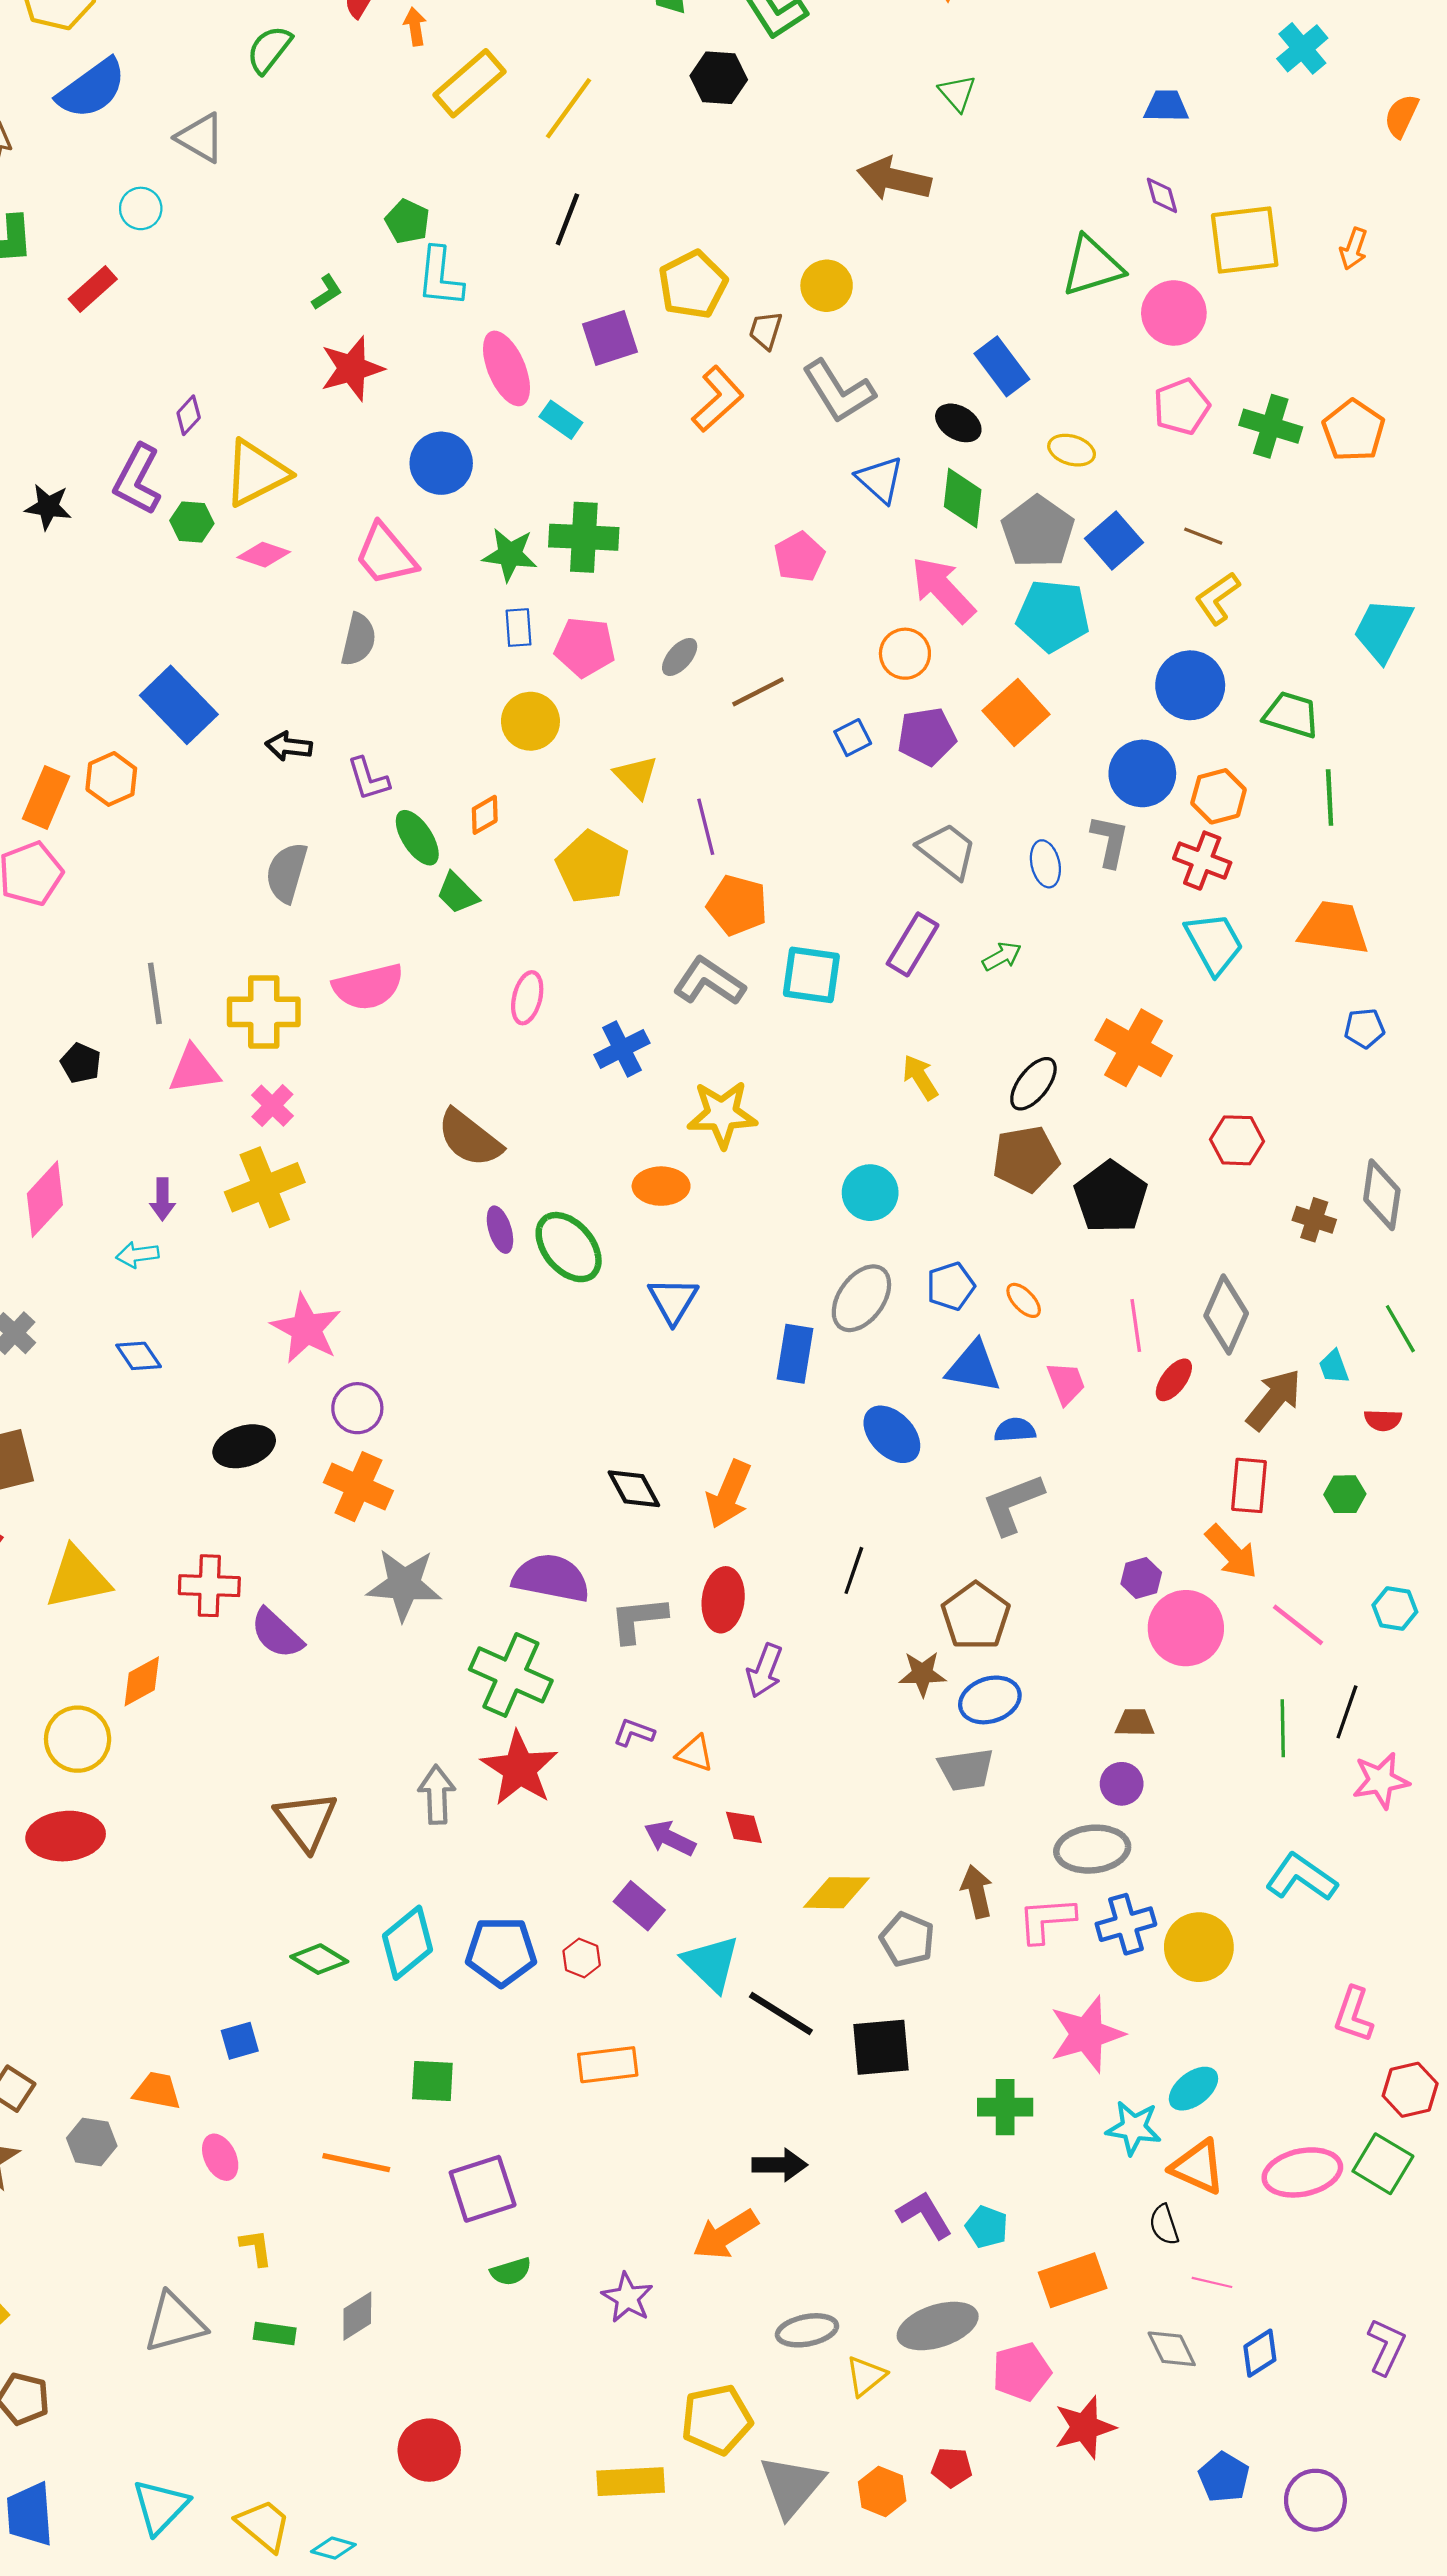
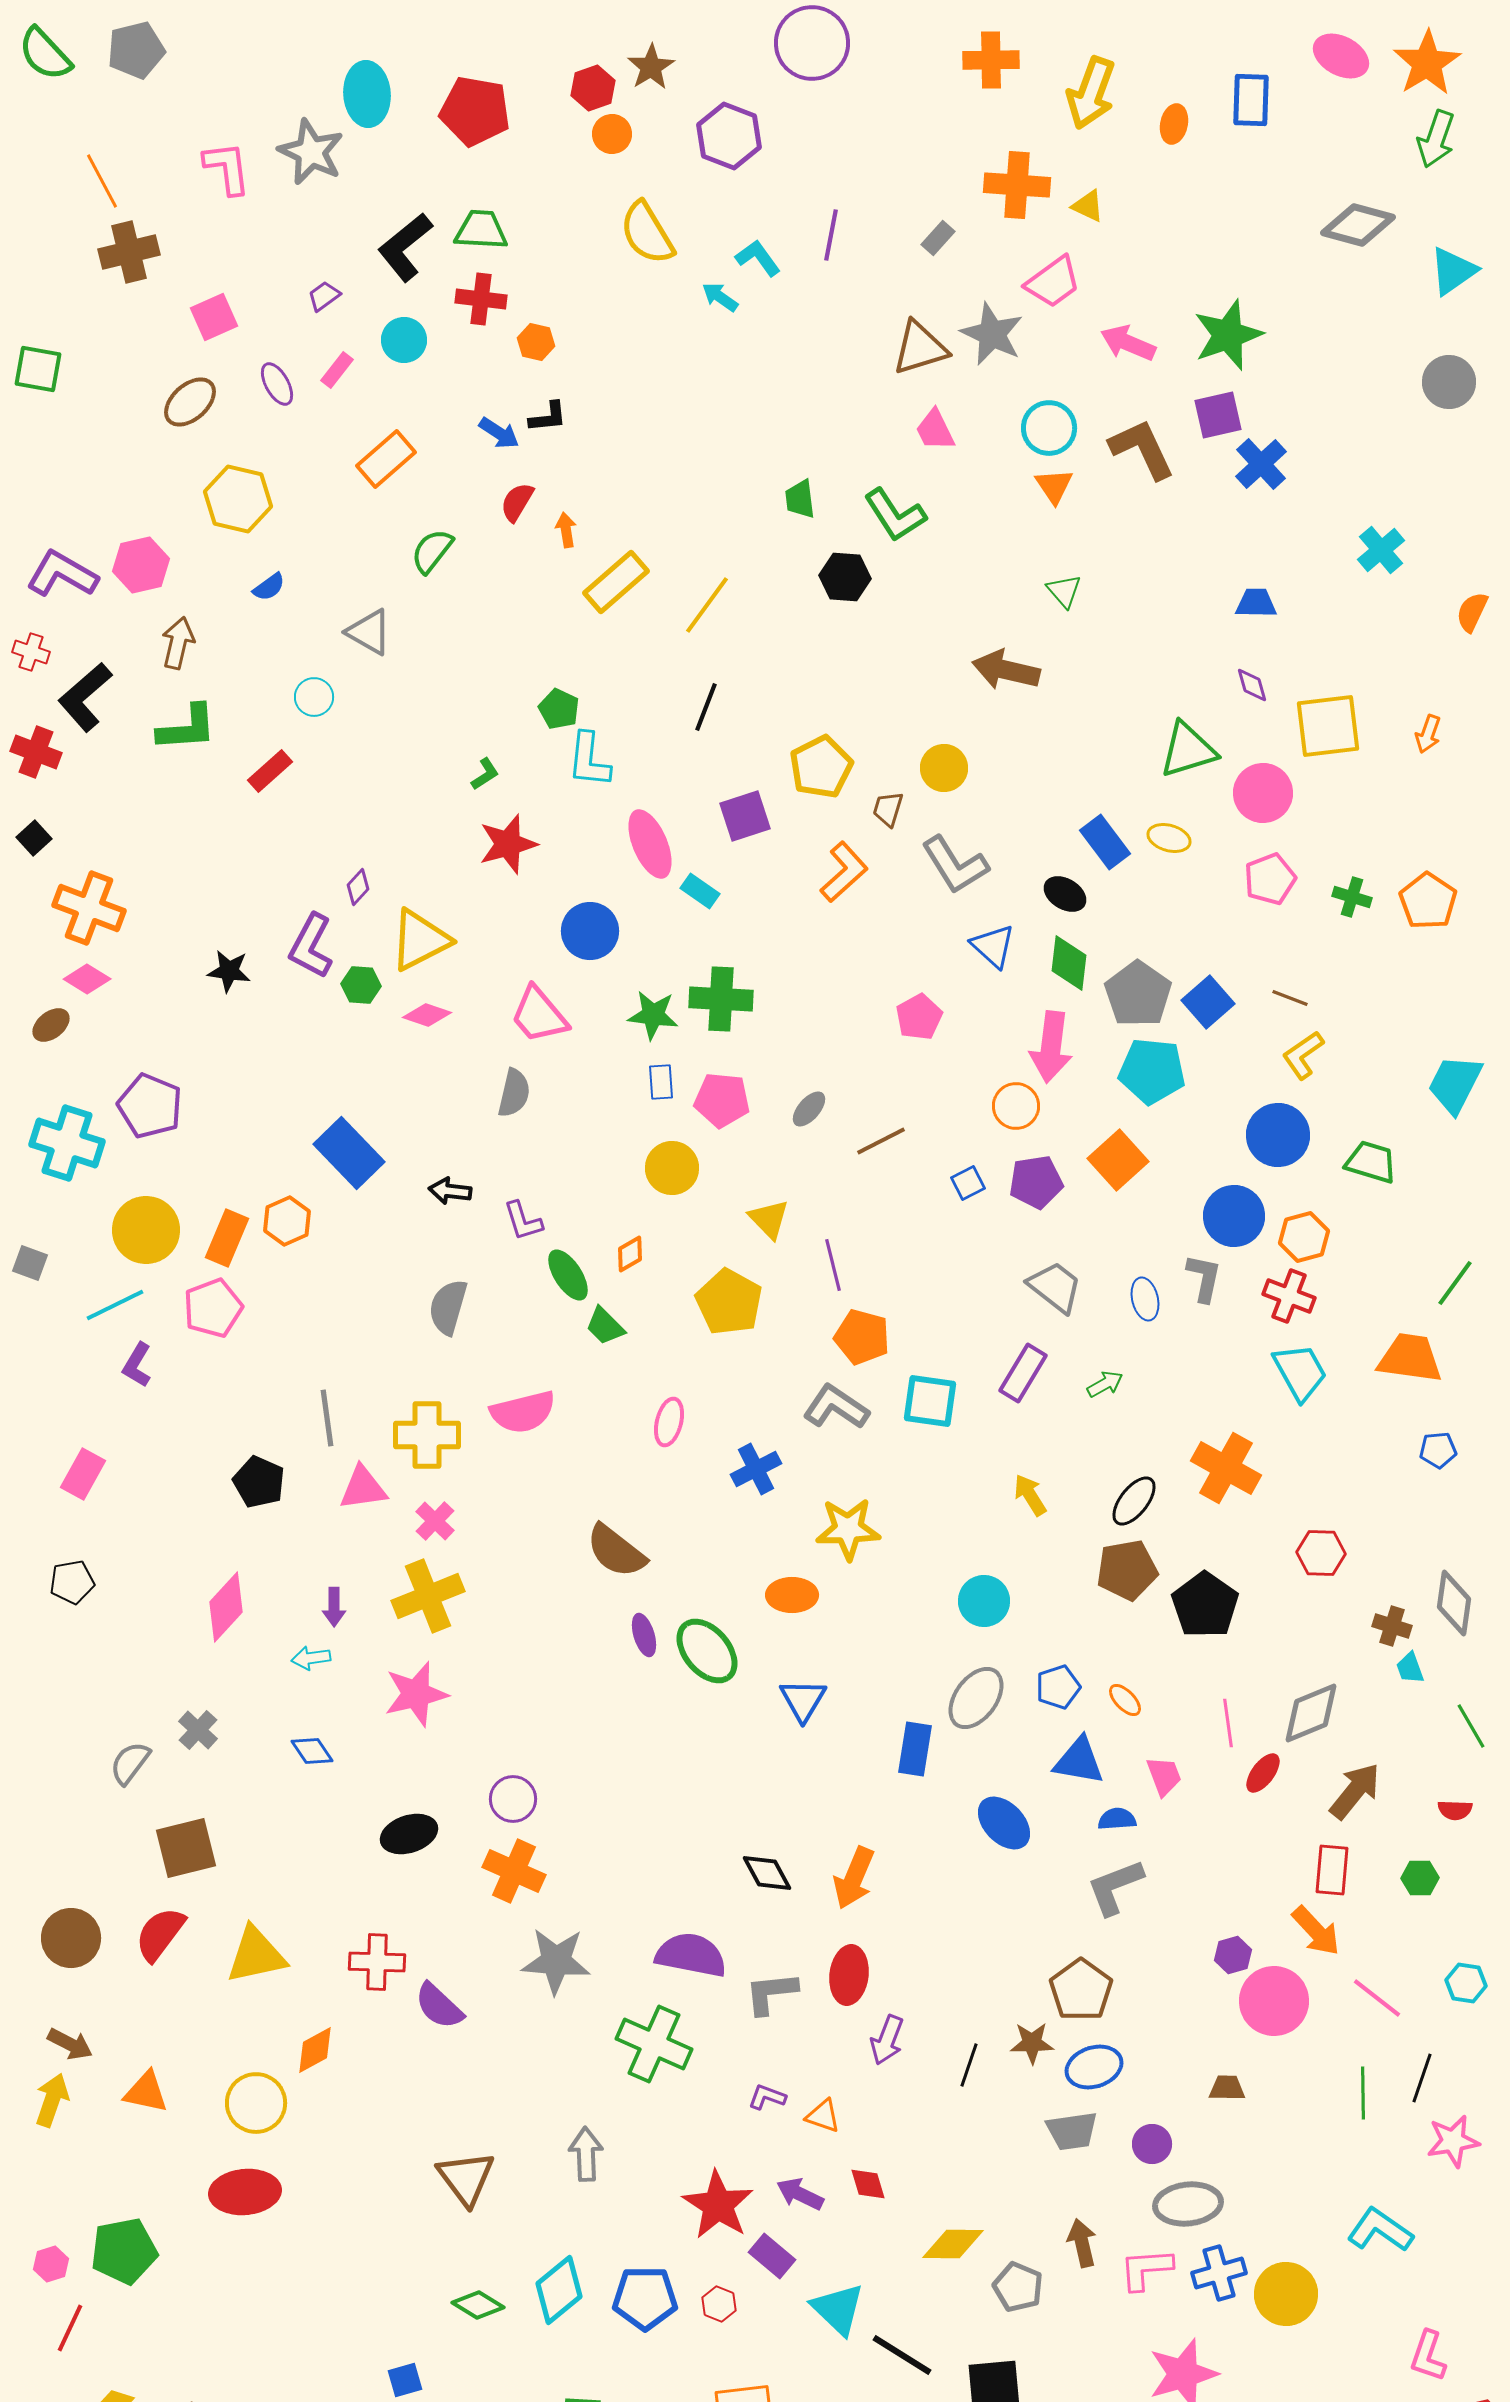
blue semicircle: (92, 89) -> (269, 587), size x0.5
green cross: (1271, 426) -> (1352, 897), size x0.7
yellow ellipse: (1072, 450) -> (1169, 838), moved
pink arrow: (943, 589) -> (1051, 1047), turned -130
green line: (1330, 797) -> (1455, 1283), moved, turned 39
black pentagon: (81, 1063) -> (259, 1482), size x1.4
gray diamond: (1226, 1315) -> (1311, 1713), turned 44
pink star: (306, 1329) -> (416, 1694), moved, turned 30
cyan trapezoid: (1334, 1367) -> (1410, 1668), moved
black line: (854, 1570) -> (969, 2065), moved
red star: (520, 1769) -> (718, 2205), moved
purple circle: (1122, 1784) -> (1152, 2144), moved

